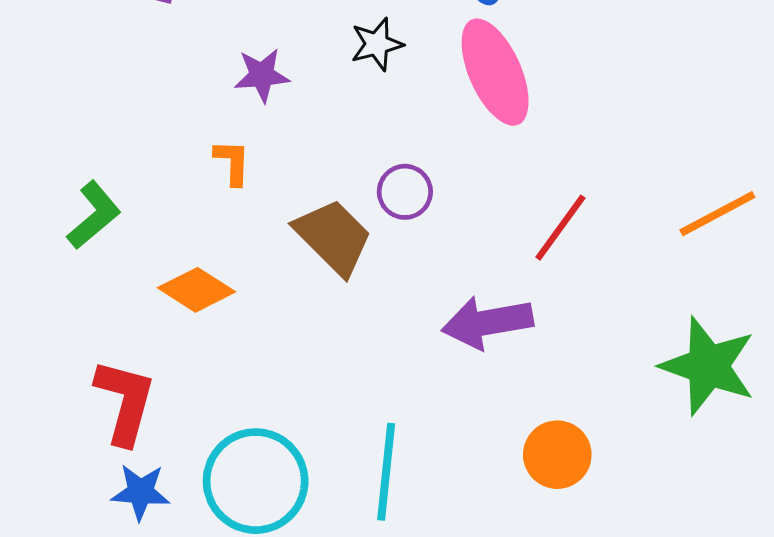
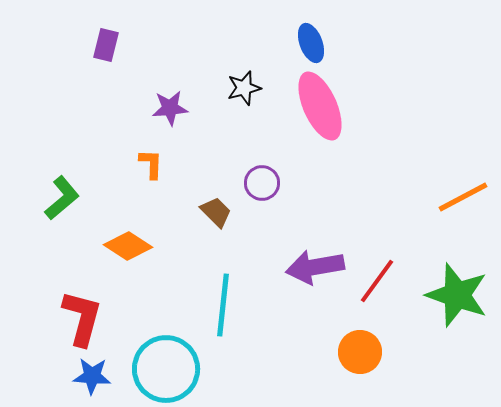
red line: (560, 228) -> (377, 281), moved
brown trapezoid: (333, 237) -> (216, 212), size x0.6
cyan line: (386, 472) -> (223, 305), moved

